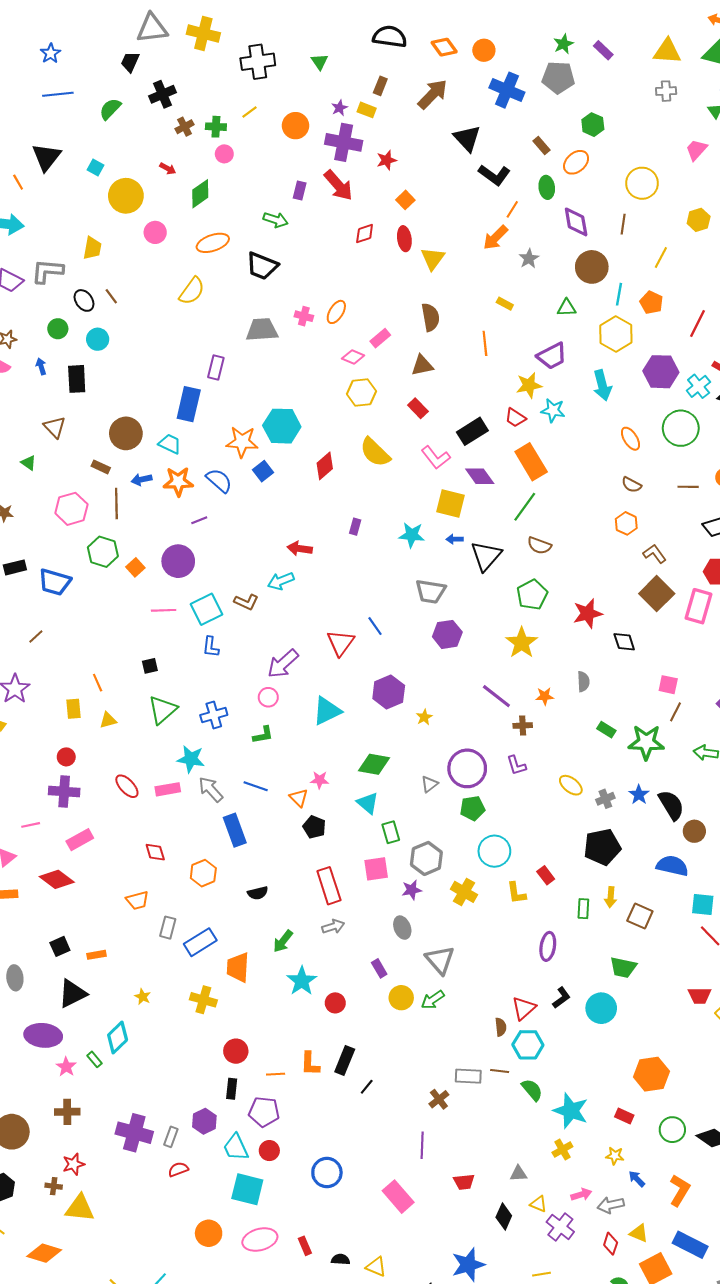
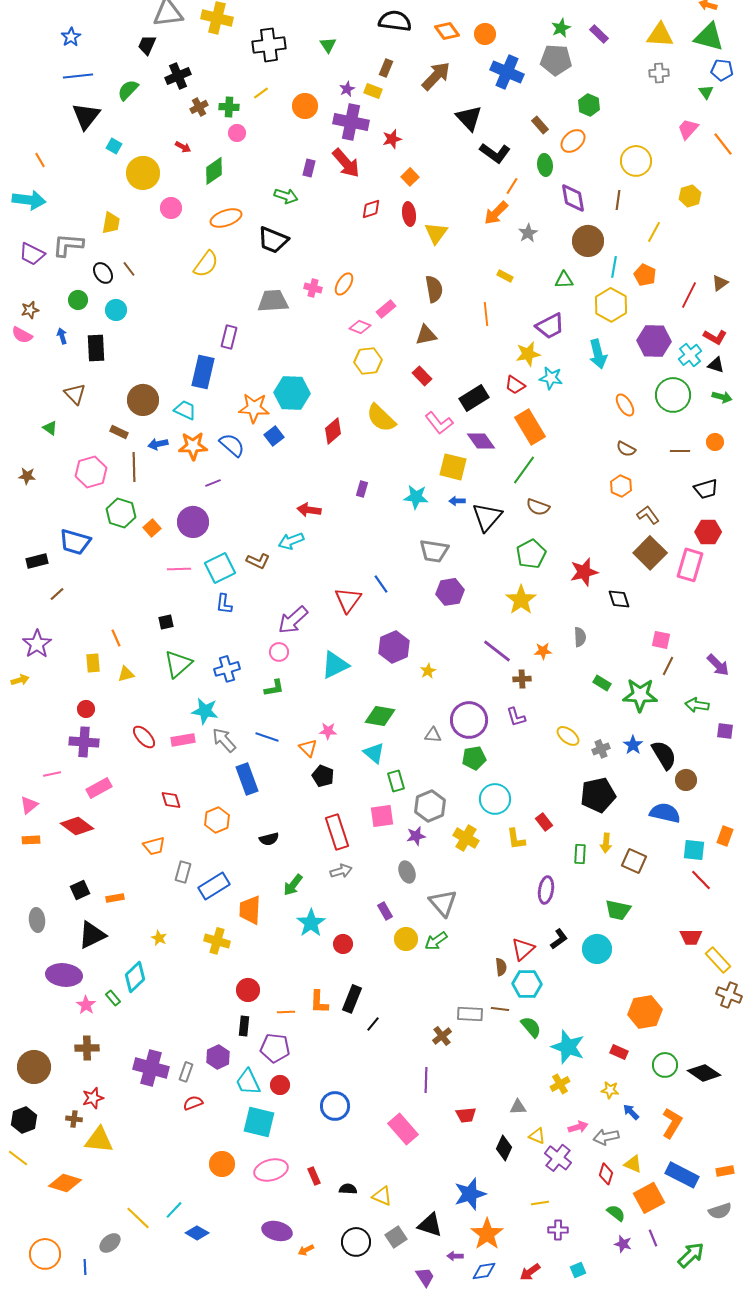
black triangle: (46, 157) -> (86, 116), moved
black rectangle: (15, 567) -> (37, 561), moved
gray triangle: (429, 784) -> (433, 735), turned 42

